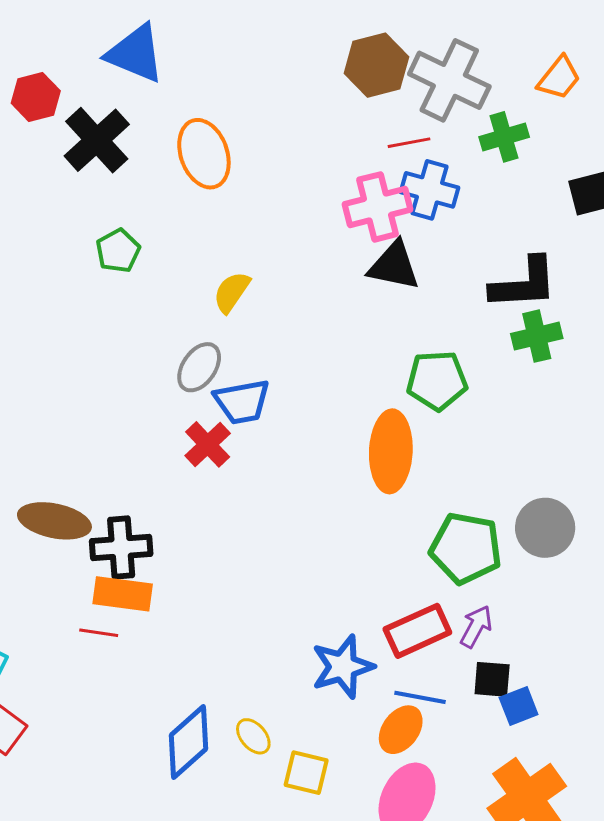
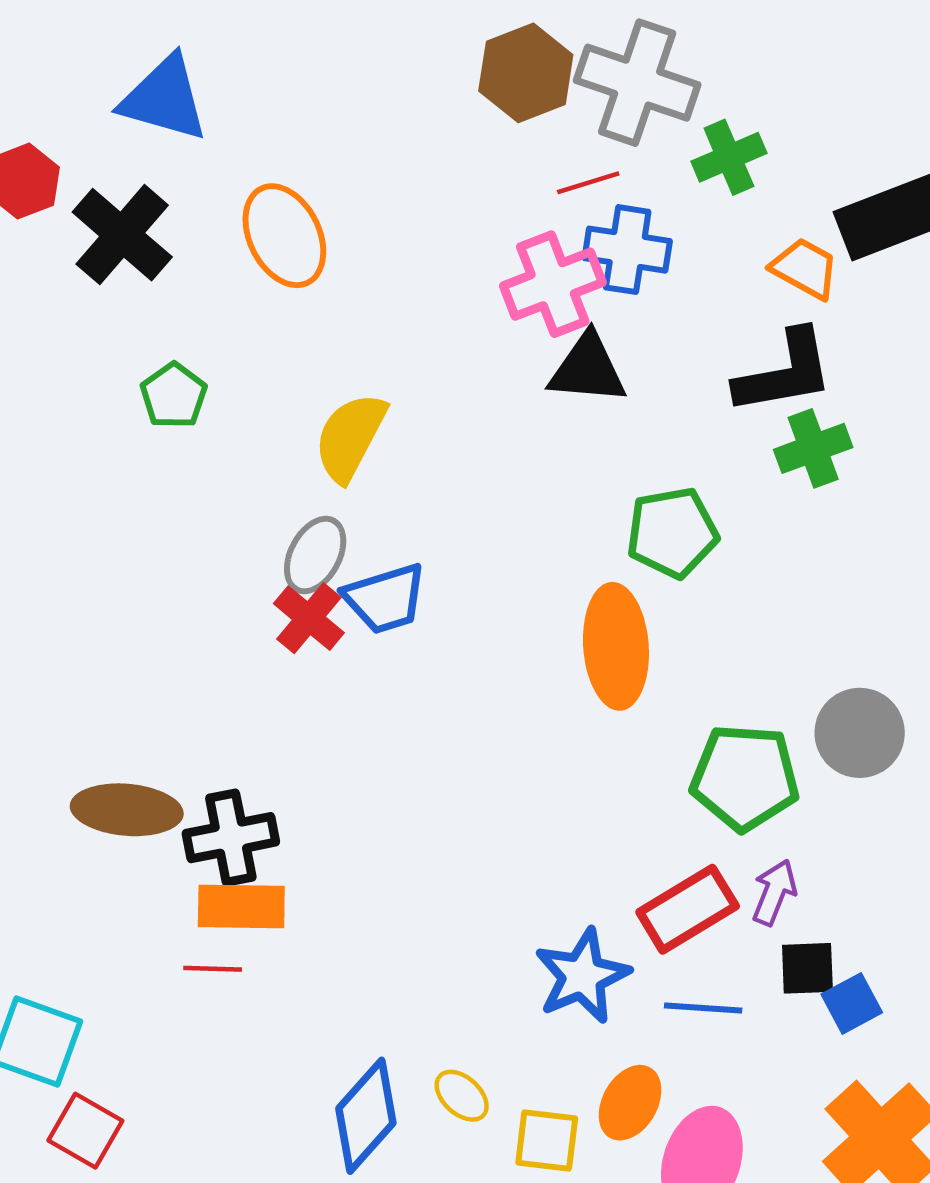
orange trapezoid: (559, 78) -> (805, 268), moved, turned -93
yellow semicircle: (232, 292) -> (350, 437), size x1.4
red cross: (208, 444) -> (309, 618), moved
orange ellipse: (401, 730) -> (630, 1103), moved

